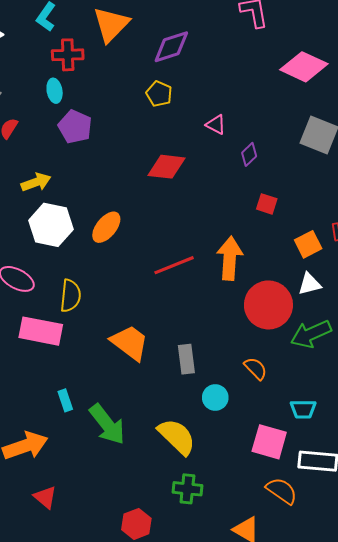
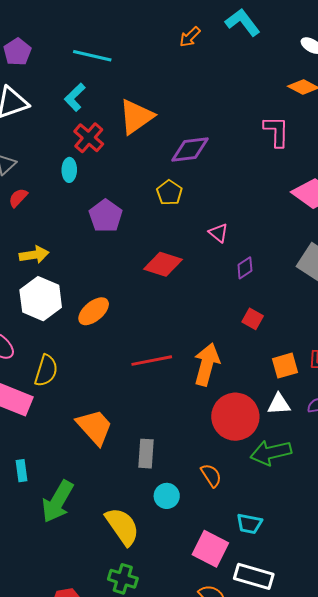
red cross: (68, 55) -> (89, 138), turned 32
purple pentagon: (75, 127) -> (106, 216), moved
green arrow: (107, 424) -> (58, 502), turned 57

